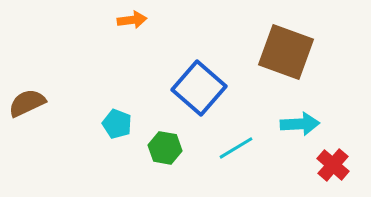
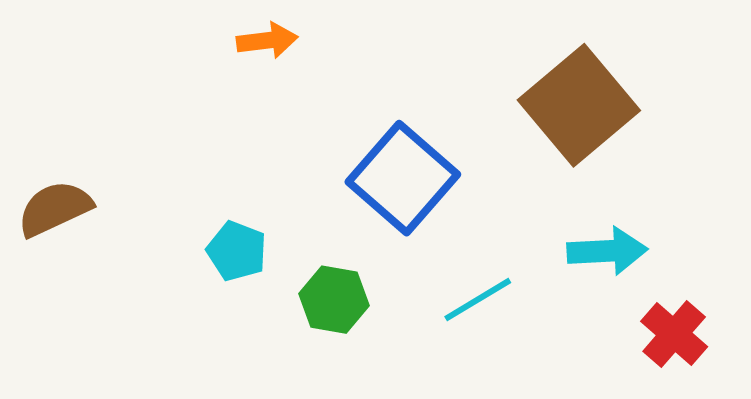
brown square: (286, 52) -> (579, 105), turned 30

